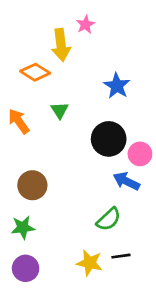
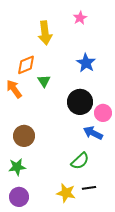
pink star: (85, 25) -> (80, 18), moved
orange diamond: (35, 72) -> (26, 65), moved, turned -55

